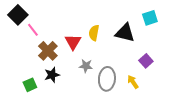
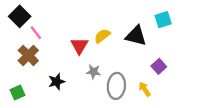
yellow semicircle: (94, 33) -> (102, 36), turned 42
brown cross: (48, 51) -> (28, 55), moved
green square: (30, 85) -> (17, 92), moved

